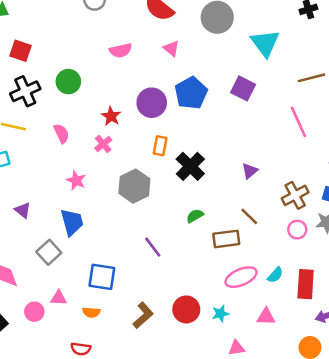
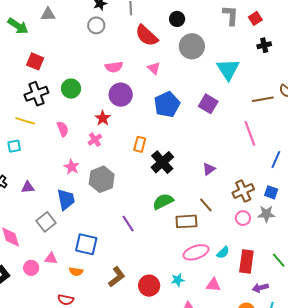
purple circle: (152, 103) -> (121, 95), moved
gray hexagon: (134, 186) -> (102, 179), moved
purple triangle: (23, 210) -> (28, 187), turned -48
green semicircle: (195, 216) -> (163, 201), size x1.5
red circle: (186, 309) -> (149, 286), moved

